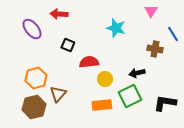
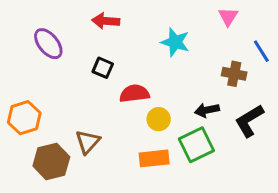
red arrow: (59, 14) -> (106, 21), moved
orange hexagon: (36, 78) -> (24, 118), moved
black L-shape: (165, 103) -> (249, 121), moved, turned -40

